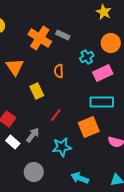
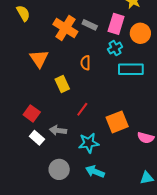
pink rectangle: (103, 73) -> (116, 24), moved, turned -48
cyan rectangle: (102, 102) -> (131, 69), moved
gray arrow: (33, 135) -> (58, 130), turned -119
cyan arrow: (80, 178) -> (95, 172), moved

